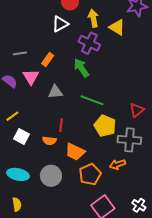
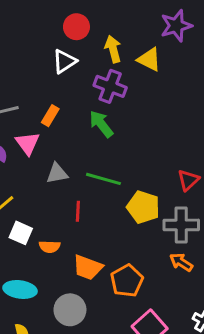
gray triangle: (55, 92) -> (57, 173), moved
green line: (92, 100) -> (103, 179), moved
orange semicircle: (49, 141) -> (50, 247), moved
orange trapezoid: (75, 152) -> (88, 267), moved
orange arrow: (117, 164) -> (181, 262), moved, turned 56
gray circle: (51, 176) -> (70, 310), moved

